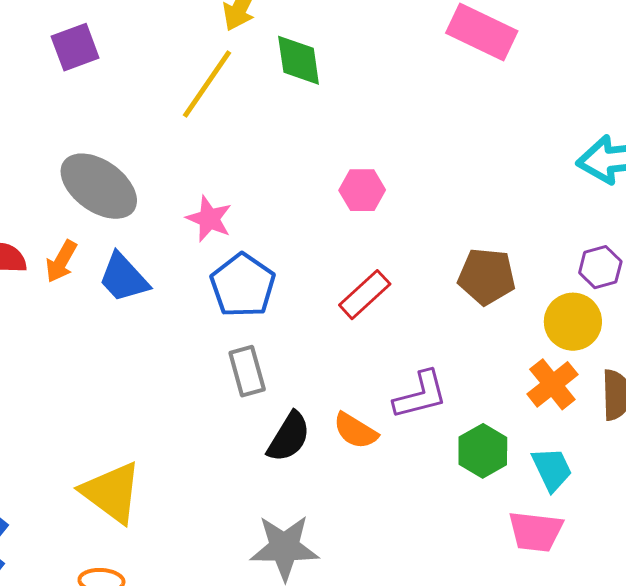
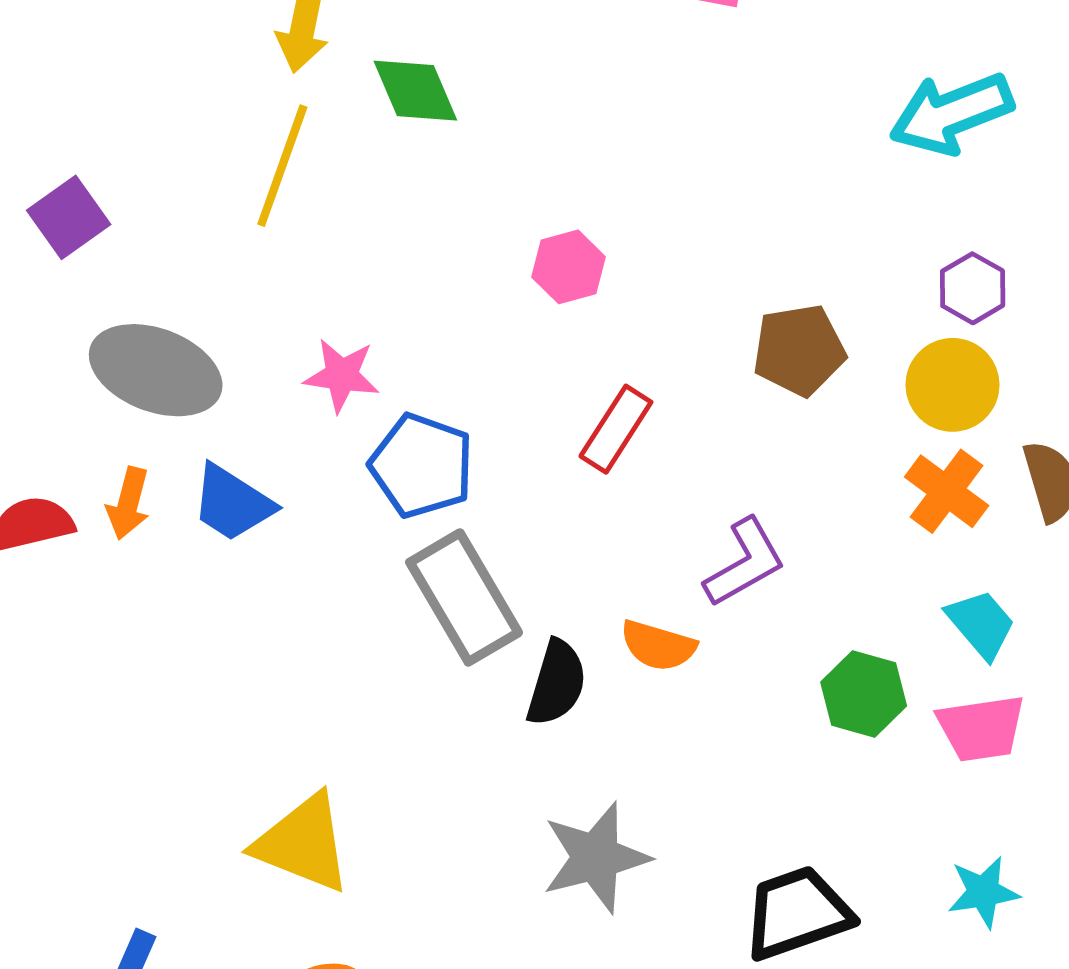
purple square: (75, 47) -> (69, 217), moved
gray rectangle: (247, 371) -> (464, 597), size x1.6
green hexagon: (483, 451) -> (864, 694), moved

